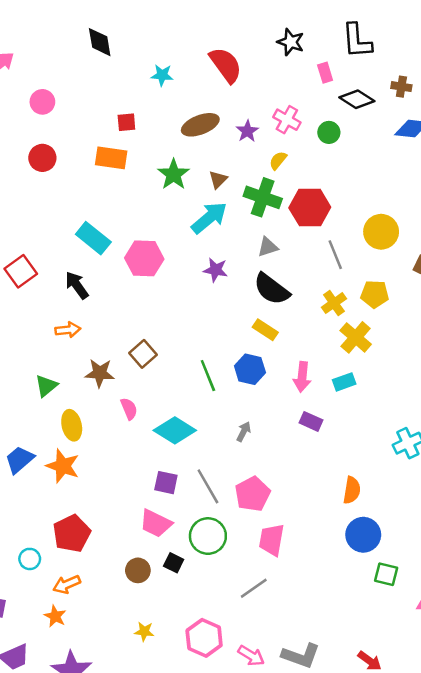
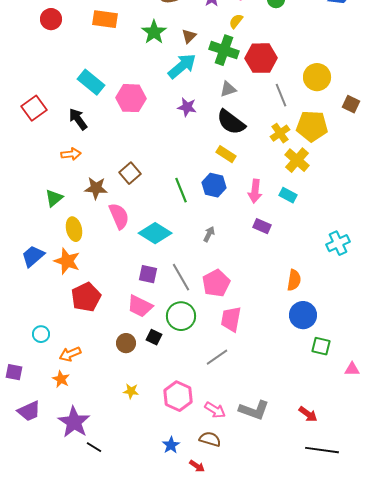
yellow pentagon: (375, 294) -> (312, 126), size x1.4
cyan rectangle: (344, 382) -> (288, 195), turned 48
pink semicircle: (129, 409) -> (119, 216), size x1.5
red pentagon: (72, 533) -> (86, 297), moved

